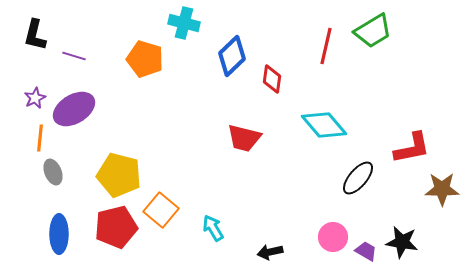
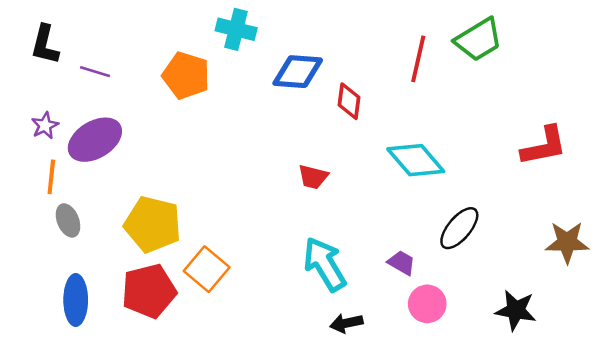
blue diamond: (232, 56) -> (298, 72), turned 48
red trapezoid: (244, 138) -> (313, 177), size x0.7
red L-shape: (412, 148) -> (544, 146), moved
cyan arrow: (213, 228) -> (325, 264), moved, size x1.6
purple trapezoid: (366, 251) -> (402, 263), moved

